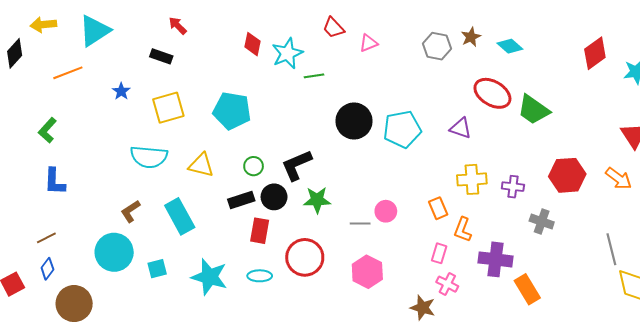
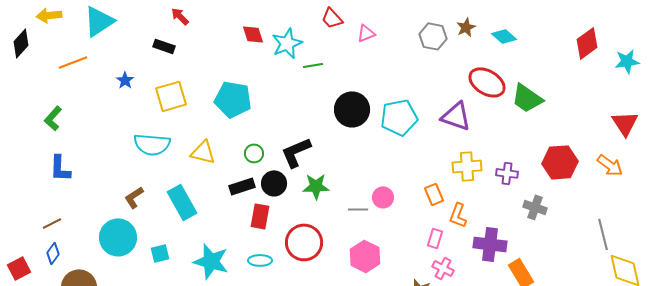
red diamond: (252, 44) -> (253, 34), turned -30
purple triangle: (461, 128) -> (456, 116), size x1.4

